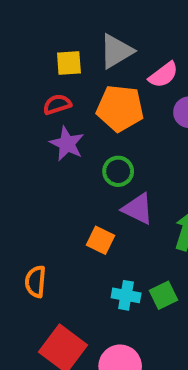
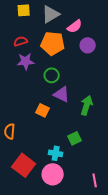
yellow square: (69, 63) -> (24, 10), moved
purple star: (67, 144) -> (26, 61), turned -30
cyan cross: (126, 295) -> (56, 153), moved

